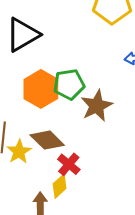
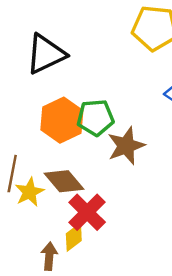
red cross: (69, 164) -> (87, 212), size x1.4

